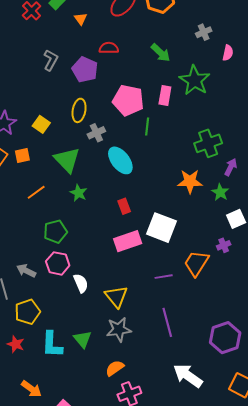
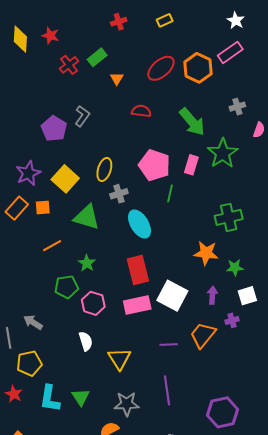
green arrow: (161, 53) -> (192, 122), size x1.4
purple pentagon: (85, 70) -> (54, 129), moved
yellow square: (41, 124) -> (65, 179), size x1.5
green triangle: (67, 160) -> (87, 217), turned -36
purple arrow: (231, 167) -> (212, 295), moved, turned -30
green star: (220, 192) -> (235, 268), turned 30
green star: (79, 193) -> (87, 263), moved
red rectangle: (124, 206) -> (138, 270), size x1.8
pink hexagon: (58, 263) -> (93, 303), moved
gray star: (119, 329) -> (127, 404), moved

